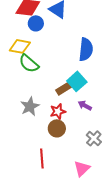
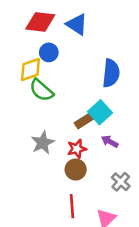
blue circle: (36, 23) -> (49, 52), moved
yellow diamond: (20, 46) -> (30, 70), turned -30
red line: (42, 158) -> (72, 206), moved

